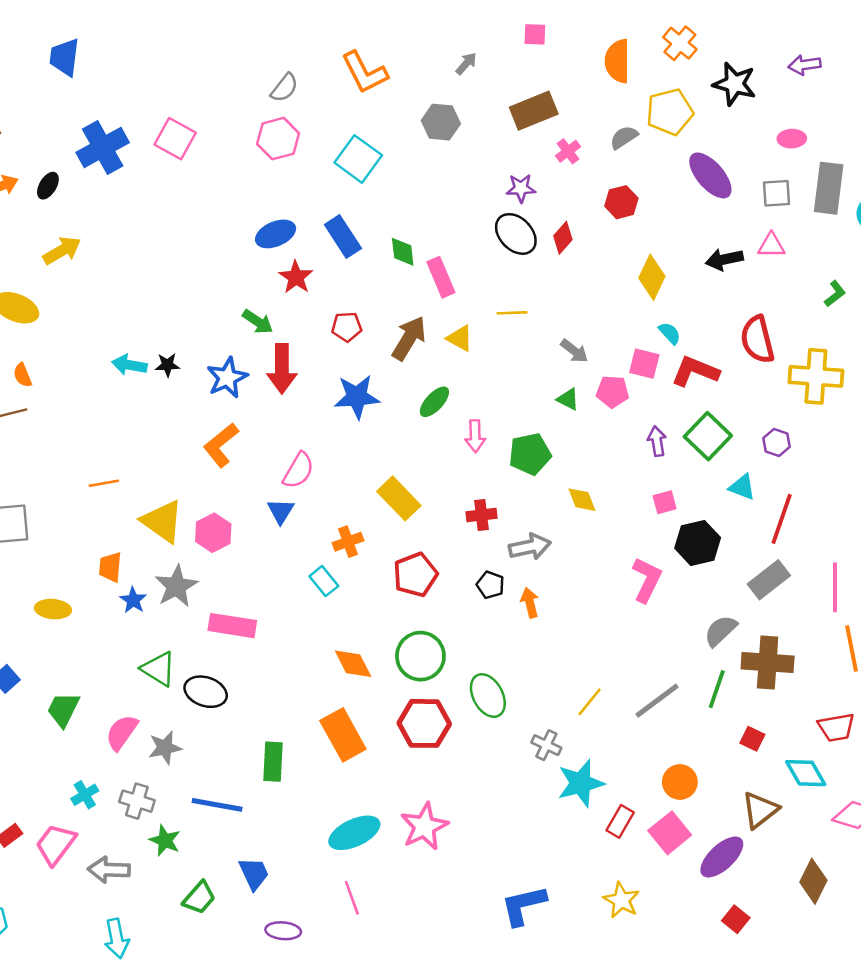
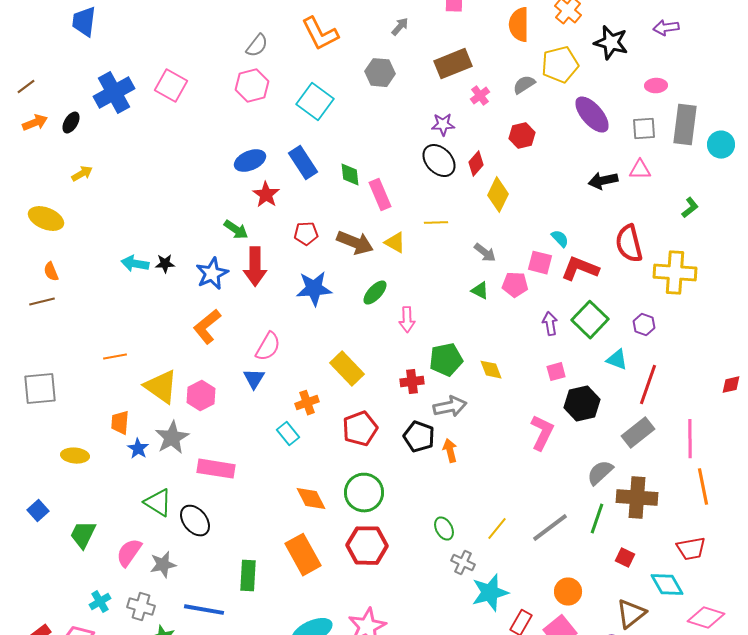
yellow arrow: (62, 250) -> (82, 174), size x0.7
yellow diamond: (652, 277) -> (498, 195), moved
brown arrow: (409, 338) -> (355, 243), turned 81
green pentagon: (530, 454) -> (446, 360), moved
black pentagon: (490, 585) -> (419, 437), size x1.4
black ellipse: (206, 692) -> (195, 521), turned 32
green ellipse: (488, 696) -> (444, 529), moved, size x0.7

